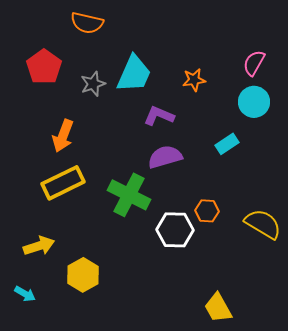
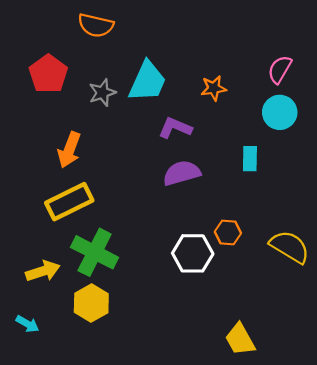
cyan rectangle: (227, 144) -> (250, 159), turned -55
green cross: (129, 195) -> (95, 252), moved

